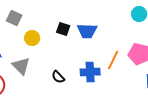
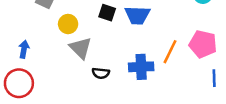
gray triangle: (21, 66) -> (81, 48), moved
black semicircle: (58, 77) -> (101, 73), turned -40

